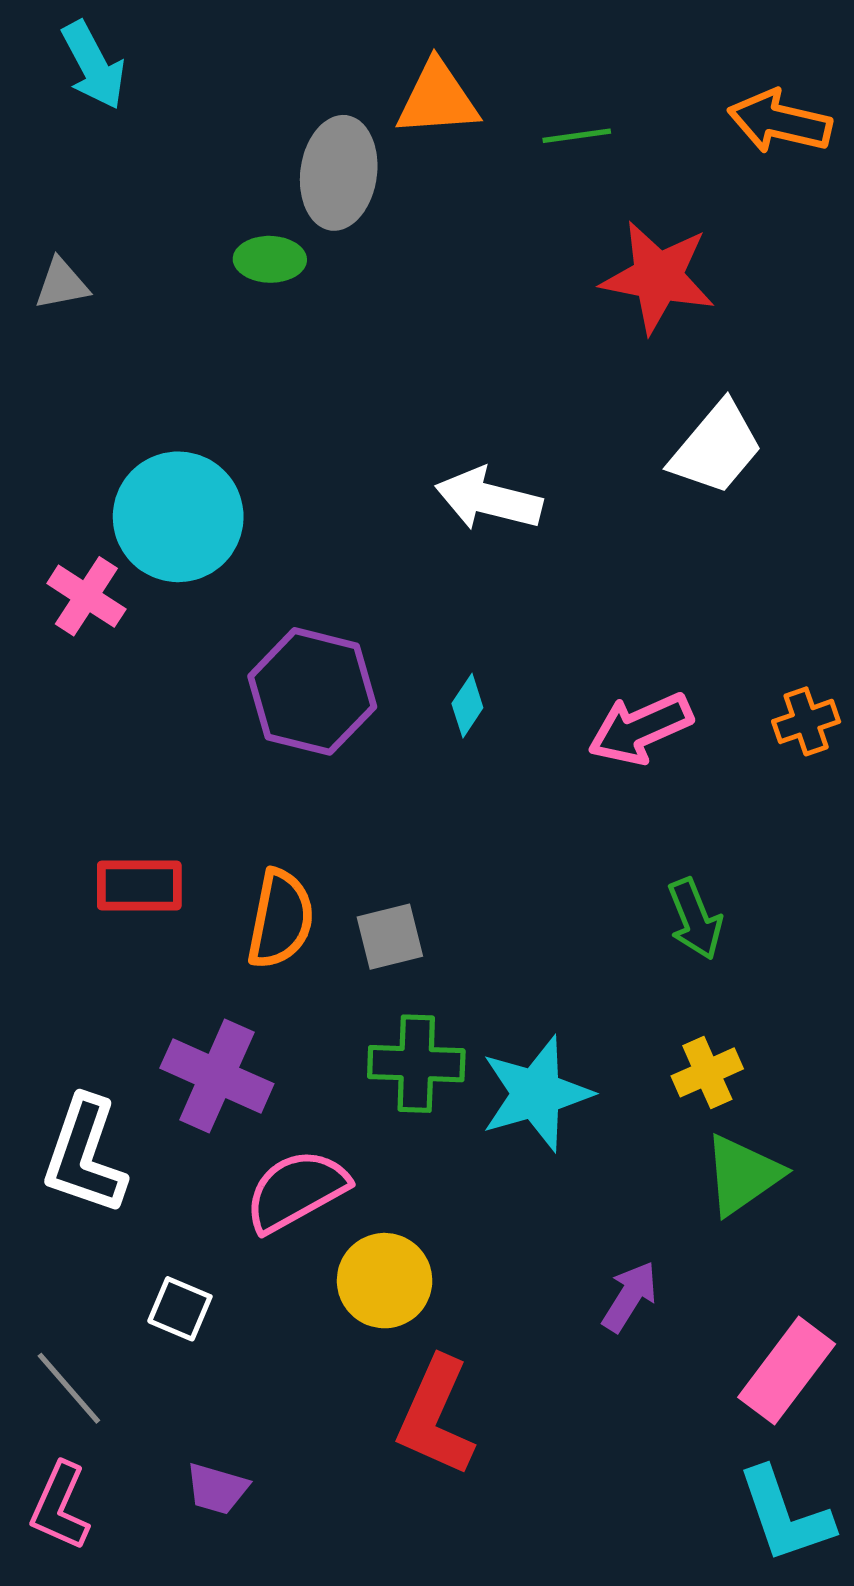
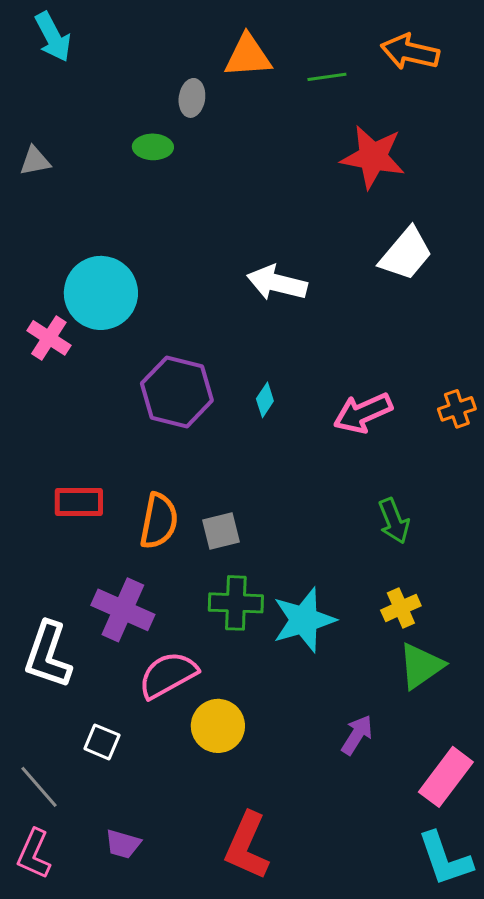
orange arrow: (780, 122) -> (410, 52), moved
gray ellipse: (339, 173) -> (192, 98), size x0.6
red L-shape: (436, 1416) -> (247, 846), moved

